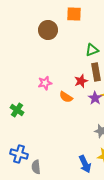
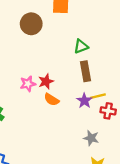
red star: (81, 81) -> (46, 81), moved

